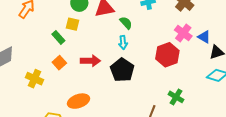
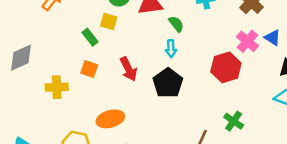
blue triangle: (204, 37) -> (273, 38), moved
red arrow: (90, 61) -> (128, 69), turned 60
orange square: (59, 63) -> (89, 69), turned -32
yellow cross: (34, 79) -> (57, 87), turned -30

